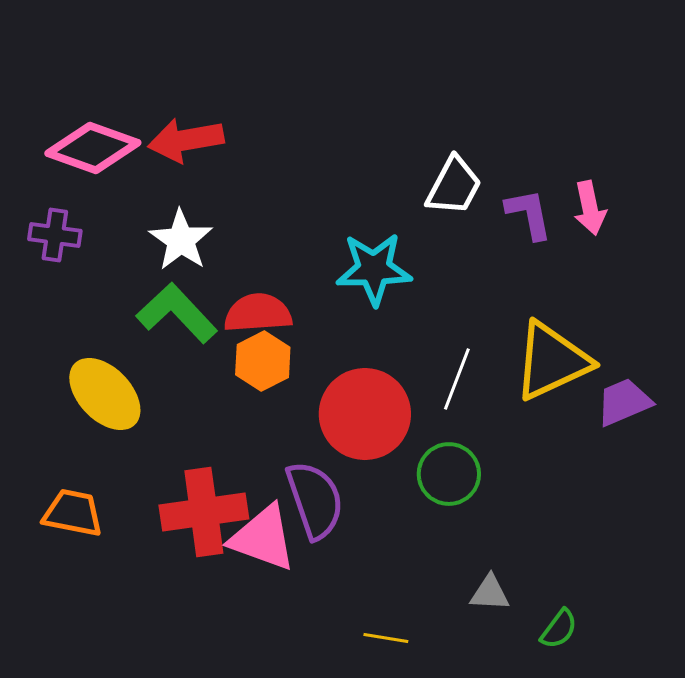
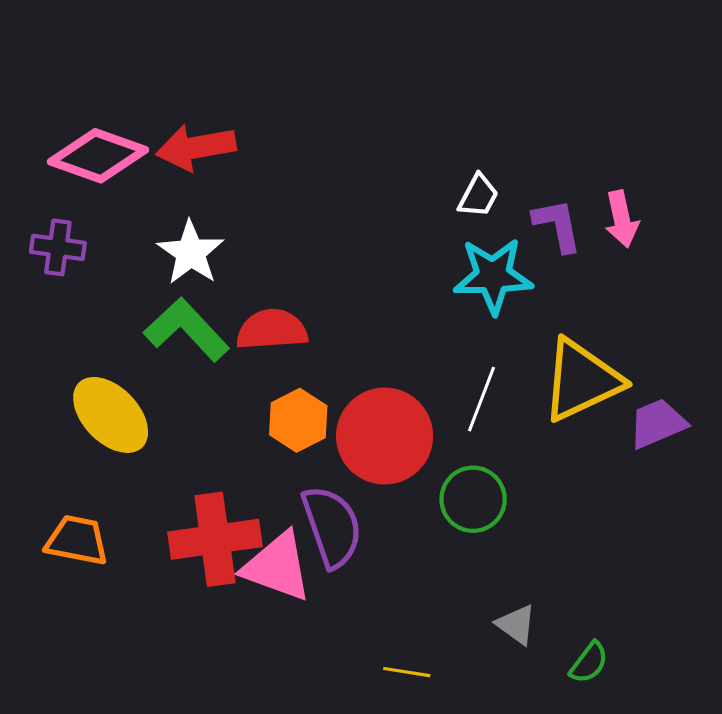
white trapezoid: (454, 186) -> (478, 196), size x0.7
cyan star: (374, 269) -> (493, 276), moved
orange hexagon: (263, 361) -> (298, 420), moved
gray triangle: (490, 593) -> (516, 625), turned 33

